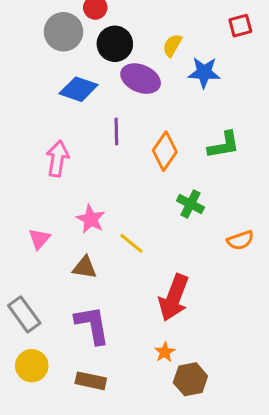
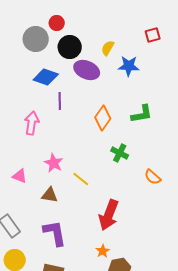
purple line: (116, 131) -> (60, 101), moved
pink triangle: (39, 239) -> (20, 176), turned -49
orange semicircle: (240, 240) -> (153, 177), turned 60

